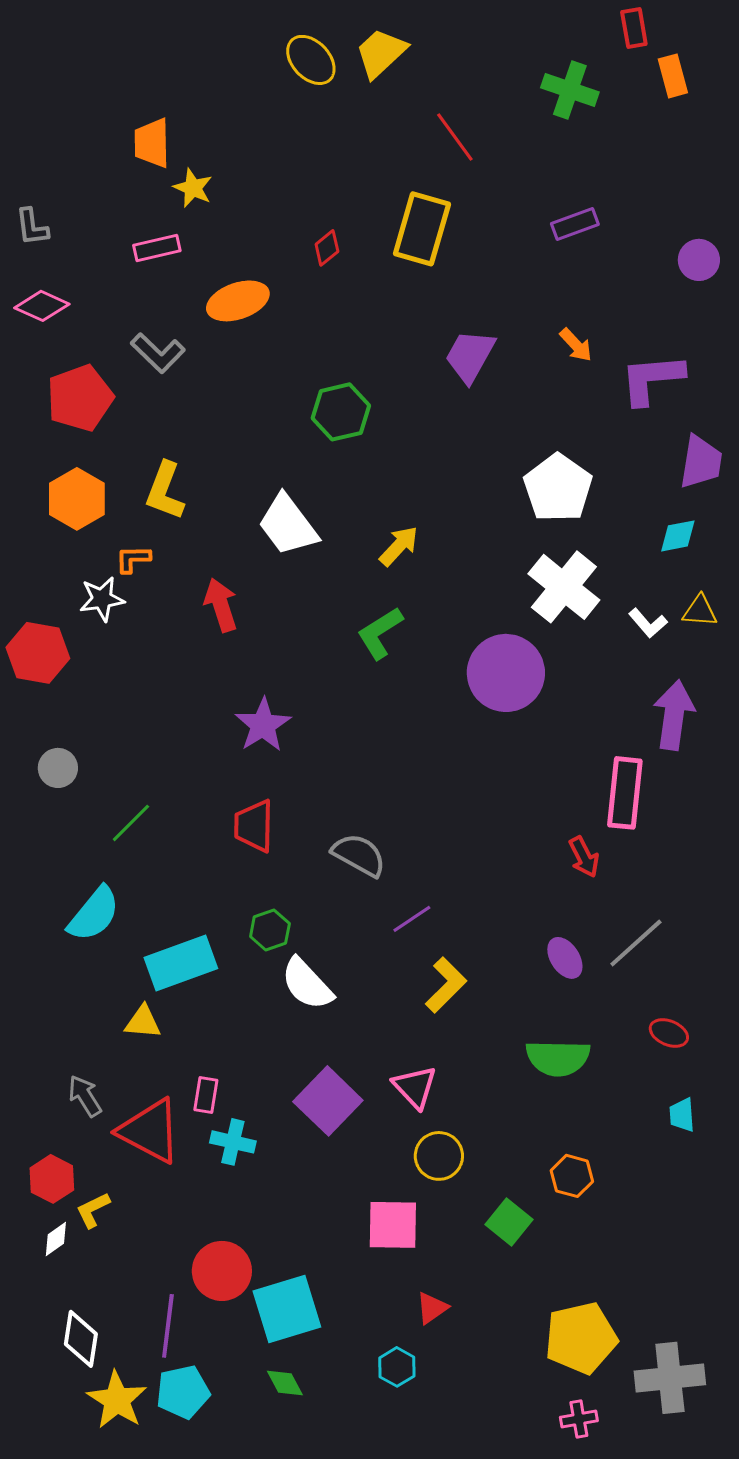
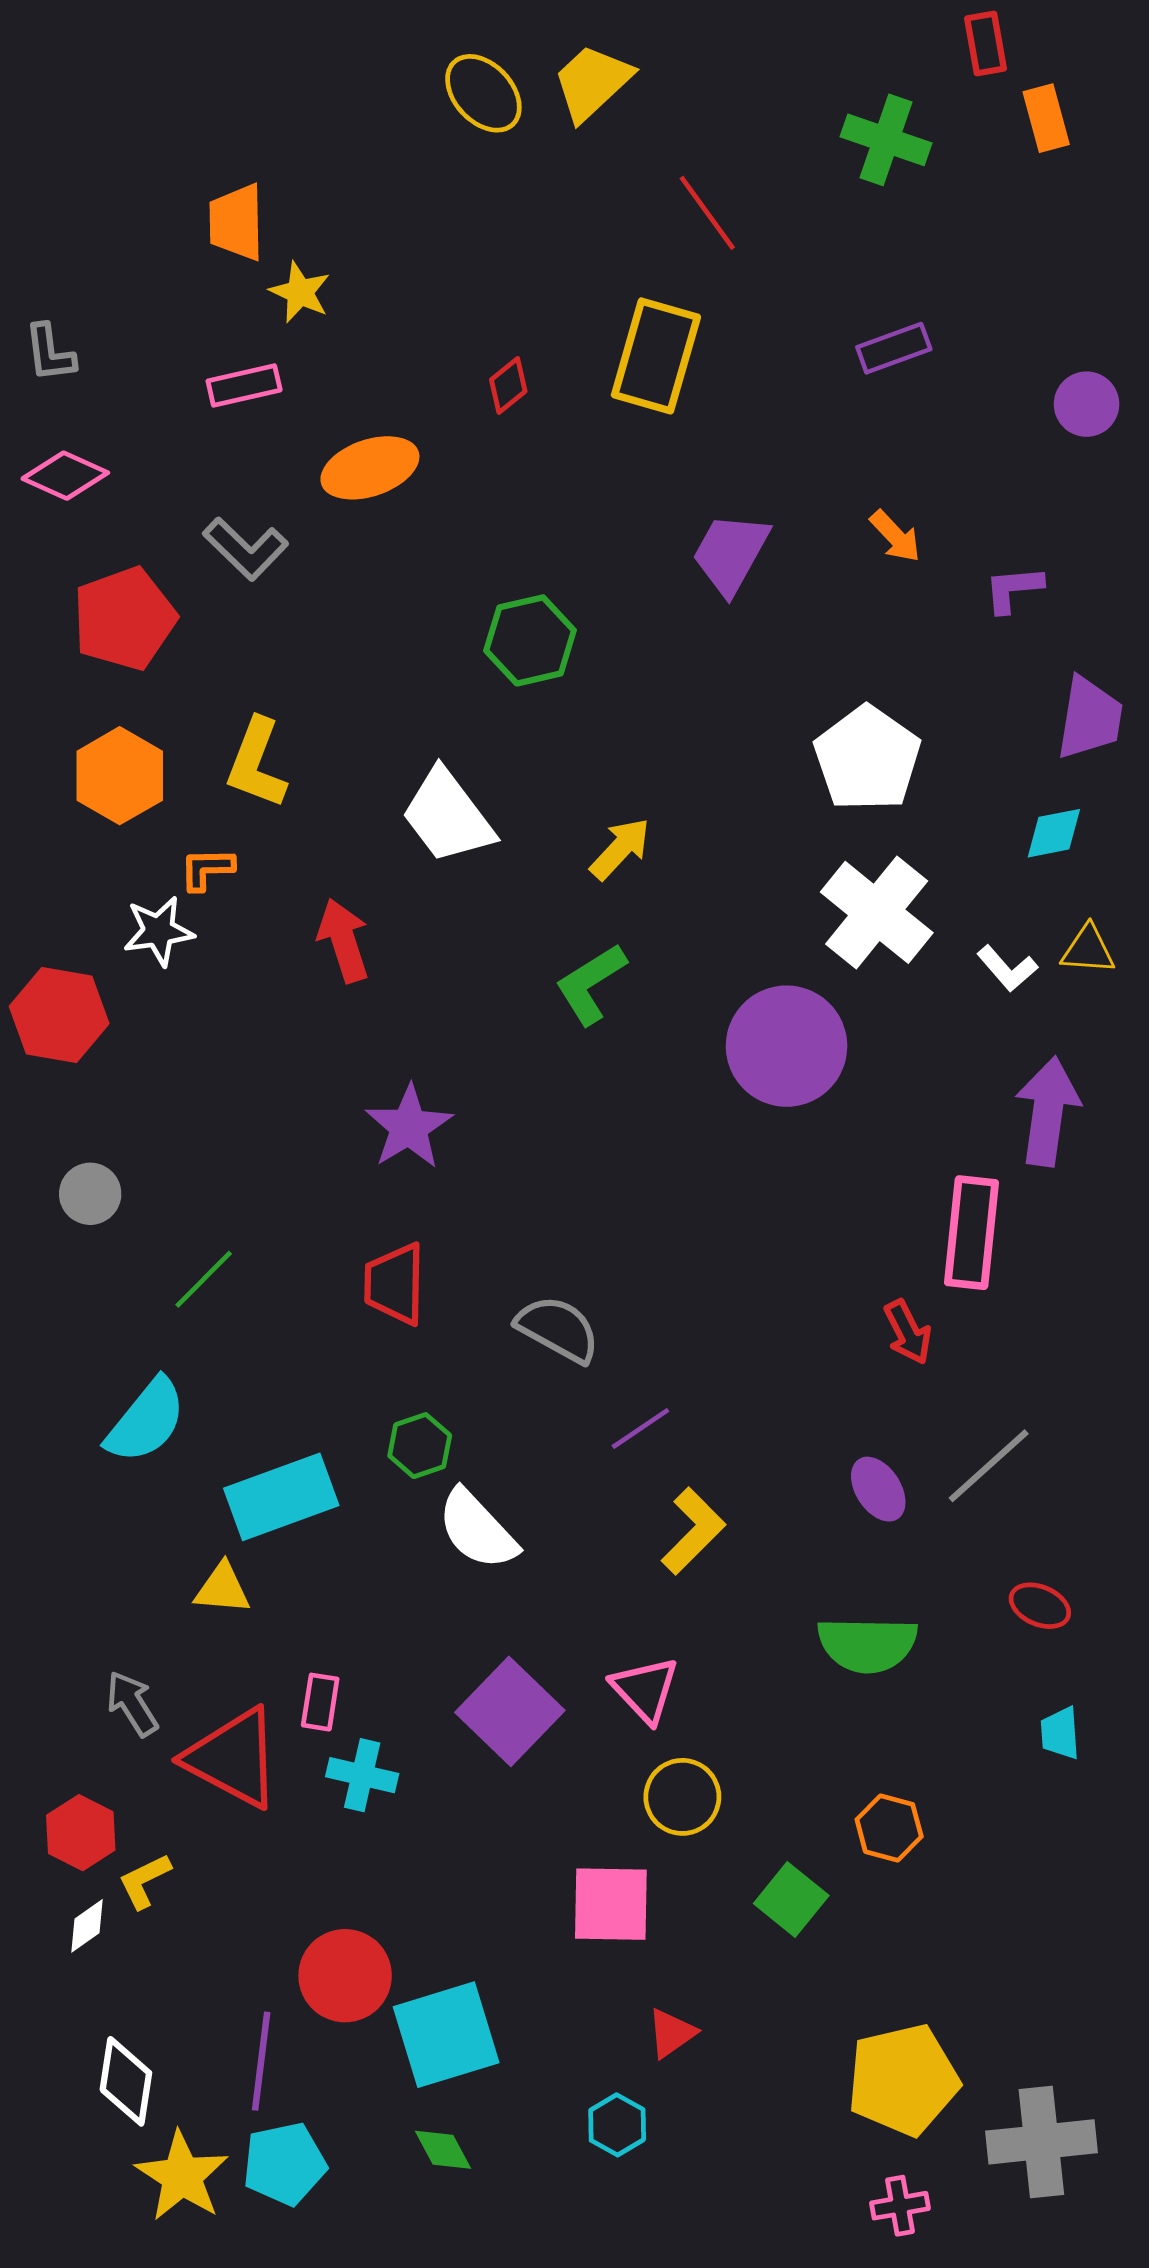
purple L-shape: (652, 379) -> (1013, 589), size x0.6

